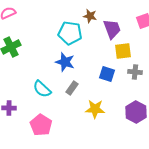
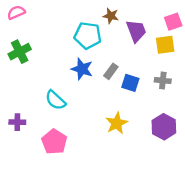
yellow square: (123, 51) -> (165, 45), moved
gray rectangle: (72, 88) -> (111, 71), moved
yellow star: (95, 109) -> (117, 123), turned -30

